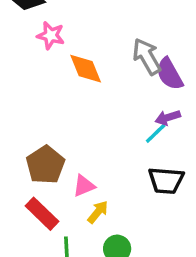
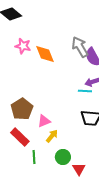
pink star: (51, 35) -> (23, 46), moved
cyan line: (156, 133) -> (85, 91), turned 48

